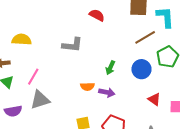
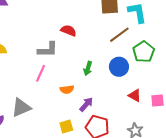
red semicircle: (97, 15) -> (68, 31), moved
pink line: (33, 77) -> (41, 73), moved
purple arrow: (107, 92) -> (86, 104), moved, turned -56

